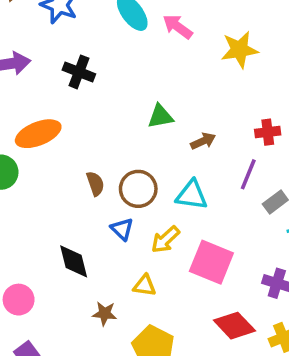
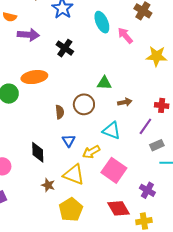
brown circle: (138, 189) -> (84, 104), moved
yellow triangle: (145, 285) -> (74, 175), size x1.6

